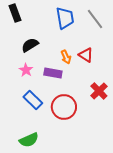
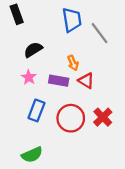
gray line: (95, 19) -> (99, 33), moved
red triangle: (86, 55) -> (86, 81), moved
red cross: (99, 91) -> (103, 117), moved
blue rectangle: (33, 100) -> (36, 110), turned 66

